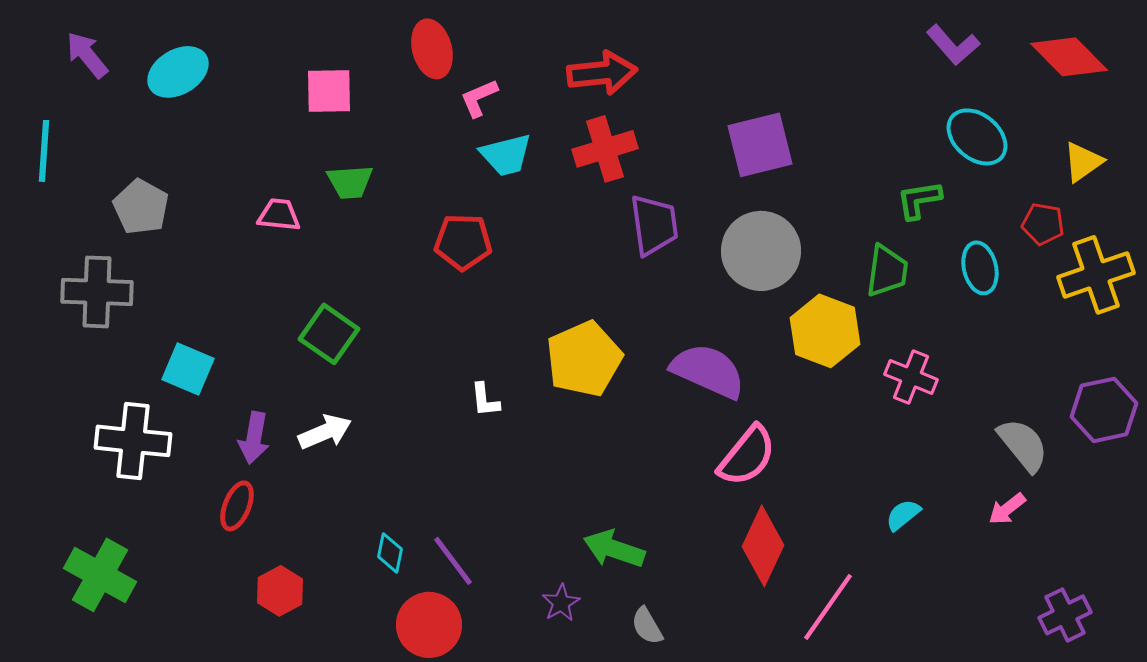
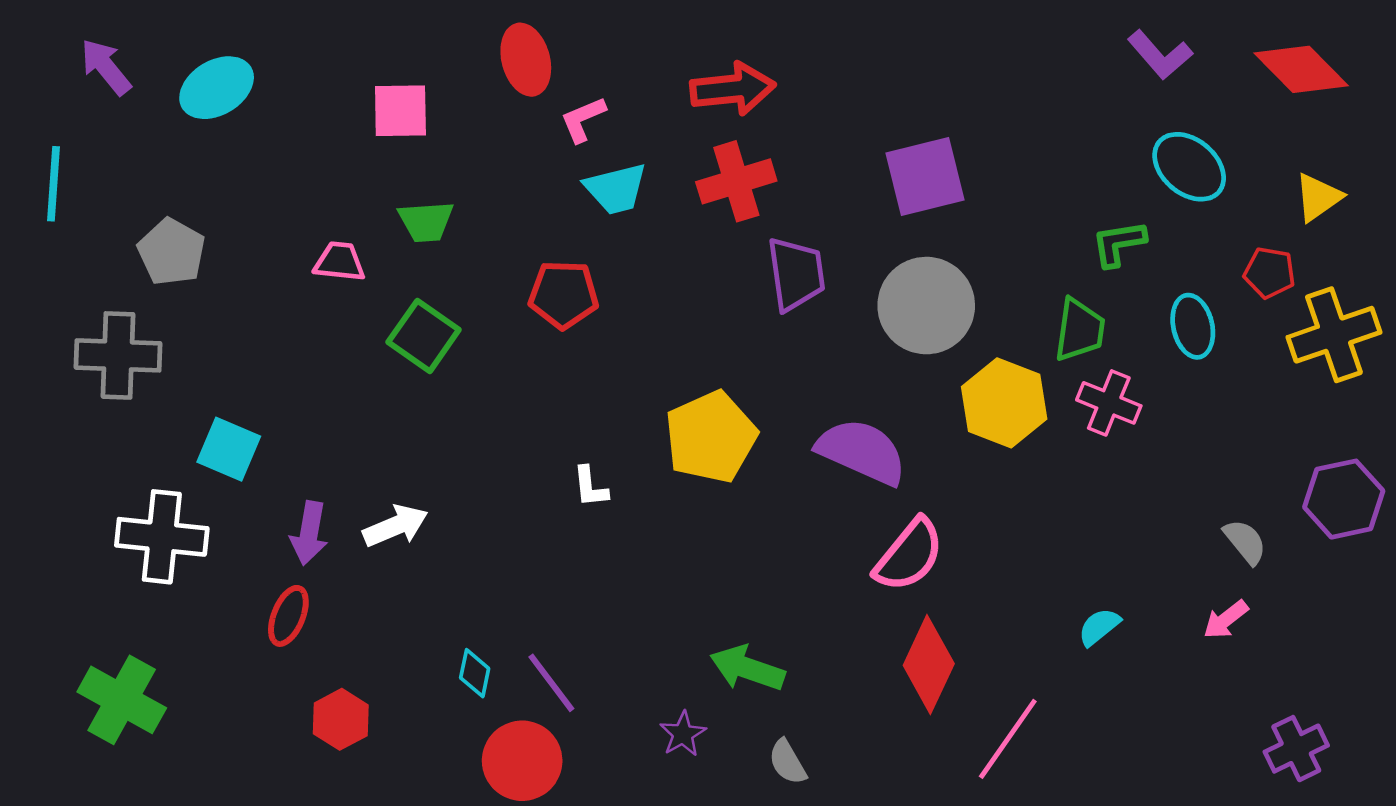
green square: (329, 334) -> (424, 336), moved
pink cross: (911, 377) -> (1109, 403), moved
gray semicircle: (1023, 445) -> (1245, 542), size x0.7

